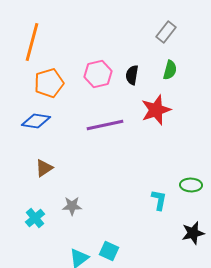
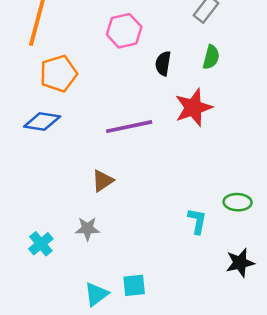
pink hexagon: (98, 74) -> (124, 31), moved
brown triangle: (44, 168) -> (103, 181), moved
cyan square: (109, 251) -> (134, 285), turned -30

